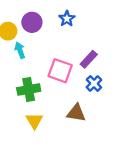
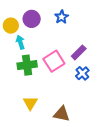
pink square: (60, 71) -> (54, 61), turned 35
green cross: (29, 89) -> (27, 65), moved
brown triangle: (76, 113) -> (62, 114), moved

